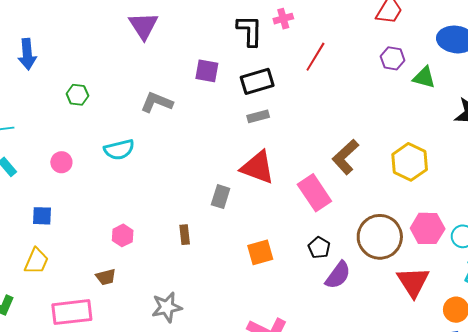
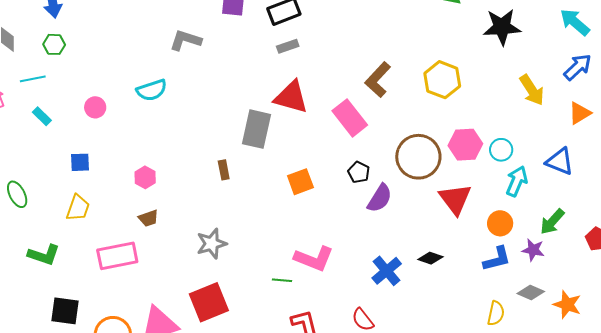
green hexagon: (77, 95) -> (54, 44), moved
gray rectangle: (221, 197) -> (256, 129), size x1.6
pink hexagon: (123, 235) -> (145, 177), moved

